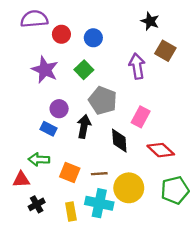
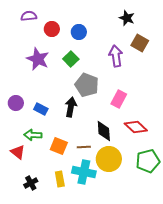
purple semicircle: (34, 19) -> (29, 16), size x0.7
purple circle: (59, 109) -> (16, 103), moved
black diamond: (119, 141) -> (104, 131), moved
red triangle: (21, 180) -> (18, 152), turned 42
black cross: (37, 204) -> (31, 183), moved

